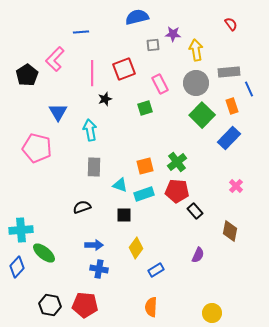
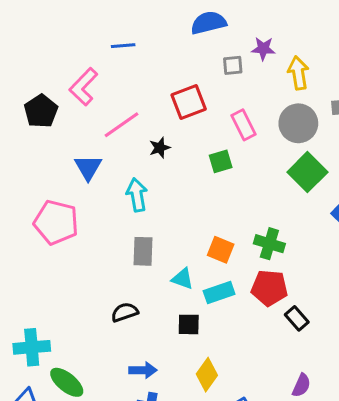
pink line: (92, 73) -> (122, 125), moved, turned 55
green cross: (177, 162) -> (269, 244), turned -36
orange square: (145, 166) -> (221, 250), turned 36

